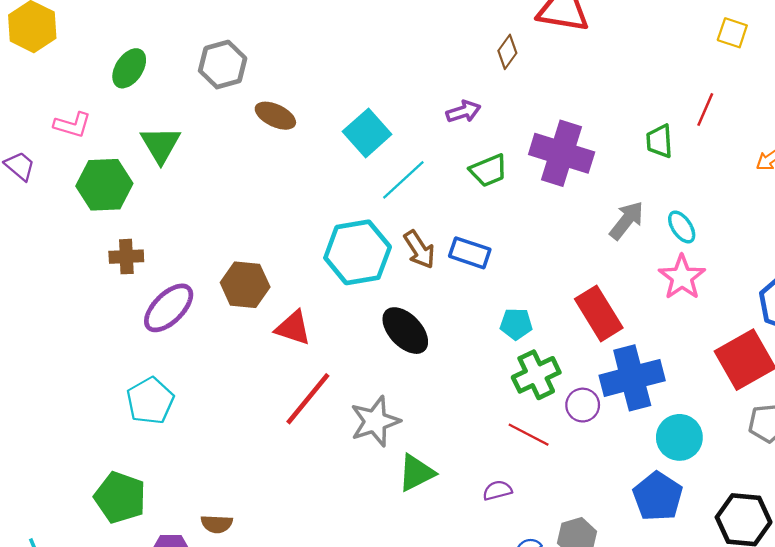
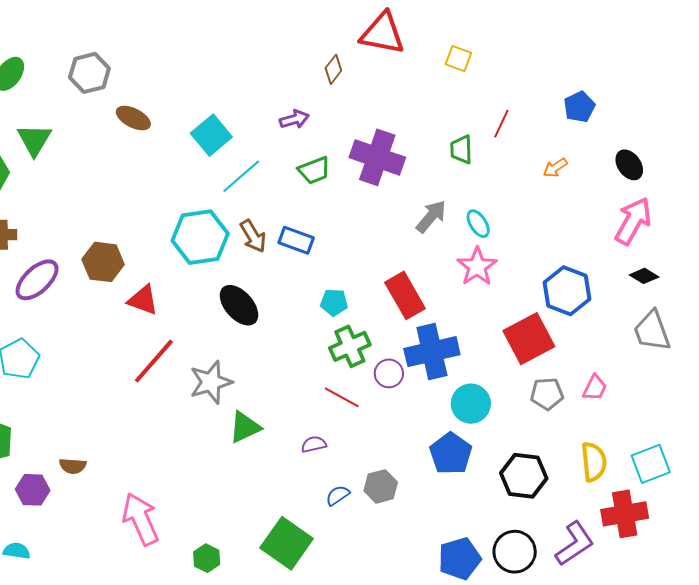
yellow square: (732, 33) -> (458, 59), moved

